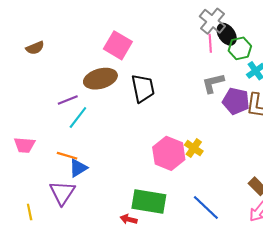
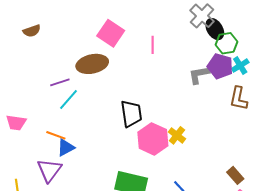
pink line: (210, 43) -> (153, 45), moved
black trapezoid: (143, 88) -> (131, 114), moved
purple pentagon: (236, 101) -> (220, 66), moved

